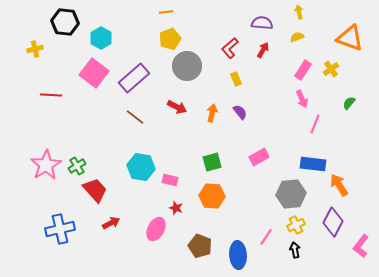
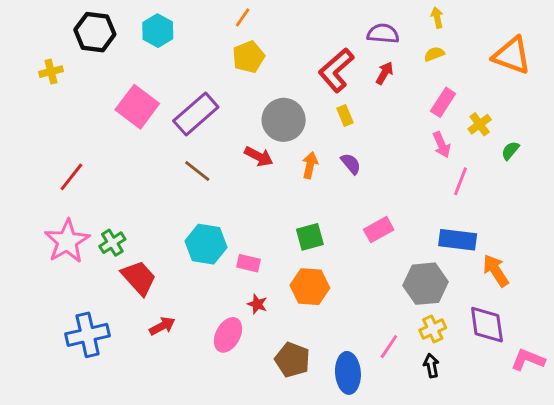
orange line: (166, 12) -> (243, 17), turned -48
cyan hexagon: (101, 38) -> (158, 31), moved
red L-shape: (230, 48) -> (336, 70), size x1.4
gray circle: (187, 66) -> (284, 120), moved
yellow cross: (331, 69) -> (480, 124), moved
red line: (51, 95) -> (71, 177), moved, turned -55
purple diamond: (333, 222) -> (487, 325), turned -36
pink L-shape: (361, 246) -> (528, 360), turned 75

